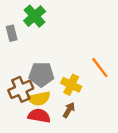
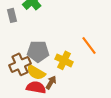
yellow semicircle: (39, 98) -> (36, 72), turned 42
brown arrow: (69, 110) -> (51, 82), moved

